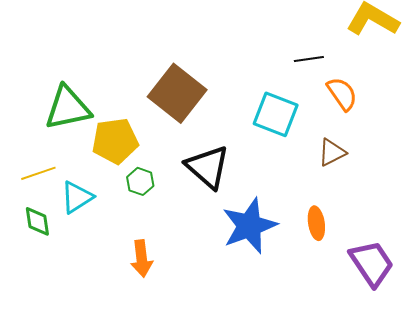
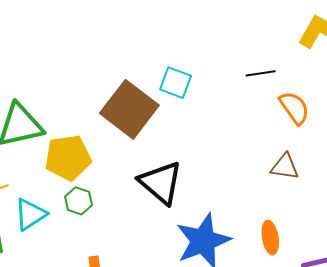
cyan square: (276, 114) -> (176, 83), moved, size x0.7
brown triangle: (332, 152) -> (285, 167), turned 36
green hexagon: (140, 181) -> (79, 201), moved

